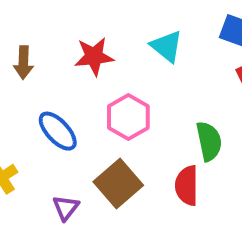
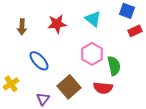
pink hexagon: (128, 117) -> (92, 54), moved
red semicircle: (187, 186) -> (103, 88), turned -84

